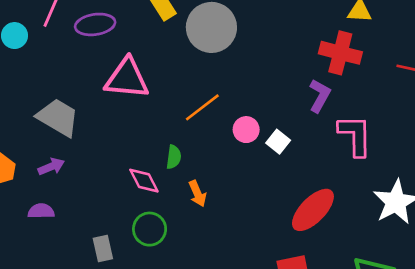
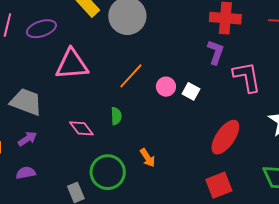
pink diamond: (144, 181) -> (81, 128), moved
orange arrow: (198, 194) -> (148, 158), moved
green circle: (150, 229) -> (108, 172), size x1.4

